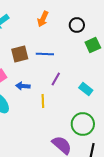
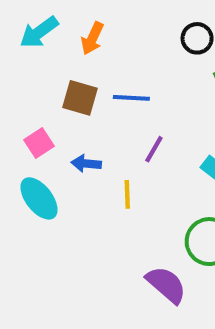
orange arrow: (43, 19) -> (92, 38), moved
brown square: (20, 54) -> (80, 98), turned 30

